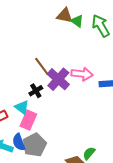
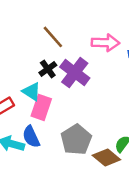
purple cross: (58, 79) -> (75, 73), moved
gray pentagon: (35, 145) -> (76, 140), moved

